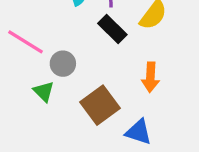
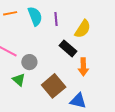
black rectangle: (112, 29) -> (68, 48), moved

